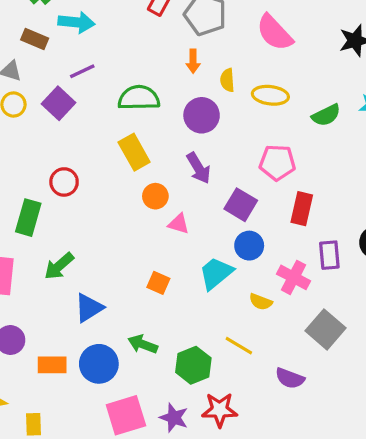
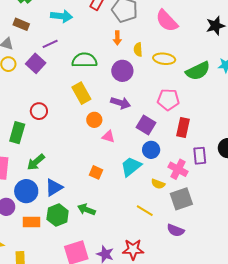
cyan arrow: (76, 22) -> (62, 16), moved
green semicircle: (326, 115) -> (198, 71), size x1.4
purple arrow: (199, 168) -> (121, 103), turned -42
gray square: (326, 329) -> (181, 199), moved, turned 30
blue circle: (99, 364) -> (26, 191), moved
green hexagon: (193, 365) -> (58, 215), moved

